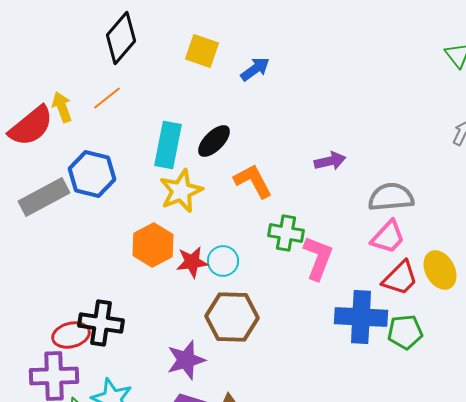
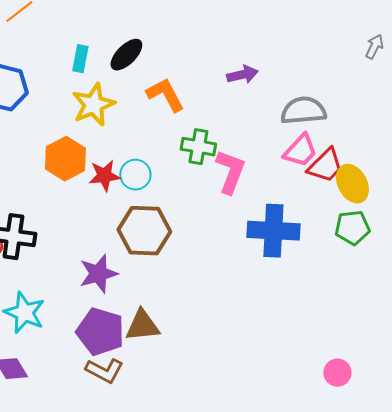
cyan rectangle: (168, 145) -> (80, 59), size x0.6
red trapezoid: (400, 278) -> (325, 166), moved
green pentagon: (405, 332) -> (352, 228), moved

